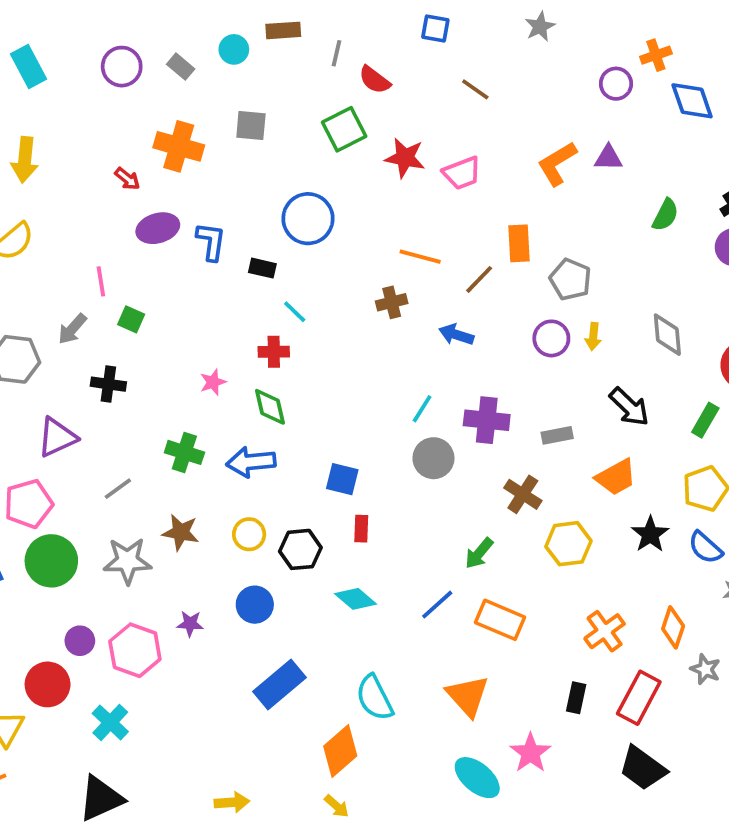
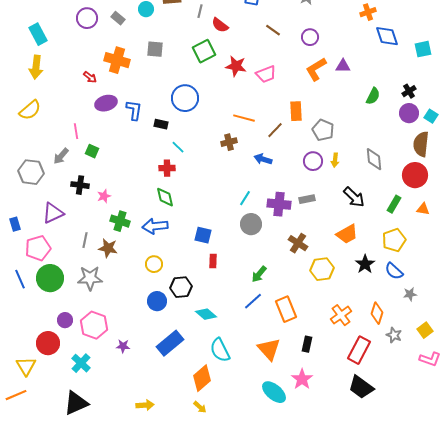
cyan rectangle: (29, 67) -> (38, 34), moved
purple circle: (616, 84) -> (310, 37), moved
pink star: (213, 382) -> (104, 196), moved
gray rectangle: (557, 435) -> (307, 199), moved
gray line: (118, 489) -> (85, 240), turned -42
brown star: (181, 532) -> (108, 248), moved
black hexagon: (300, 549) -> (181, 287), moved
green arrow: (479, 553) -> (259, 274), moved
cyan diamond: (356, 599) -> (206, 314), moved
orange rectangle: (500, 620) -> (286, 309), turned 45
purple star: (190, 624) -> (123, 346), moved
black rectangle: (576, 698) -> (307, 344), moved

